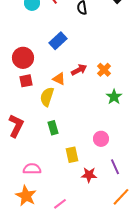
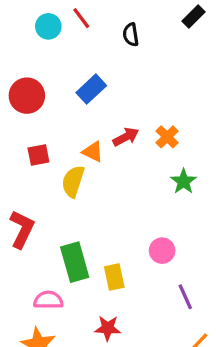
red circle: (23, 58) -> (27, 96), moved
green rectangle: (53, 128) -> (75, 262), moved, size x1.6
red star: (89, 175) -> (108, 328), moved

